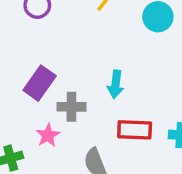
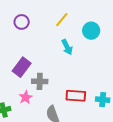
cyan arrow: (116, 84) -> (67, 47), moved, turned -35

